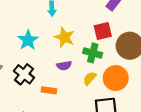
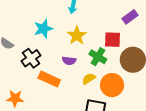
orange rectangle: (49, 90) -> (49, 79), size x1.5

